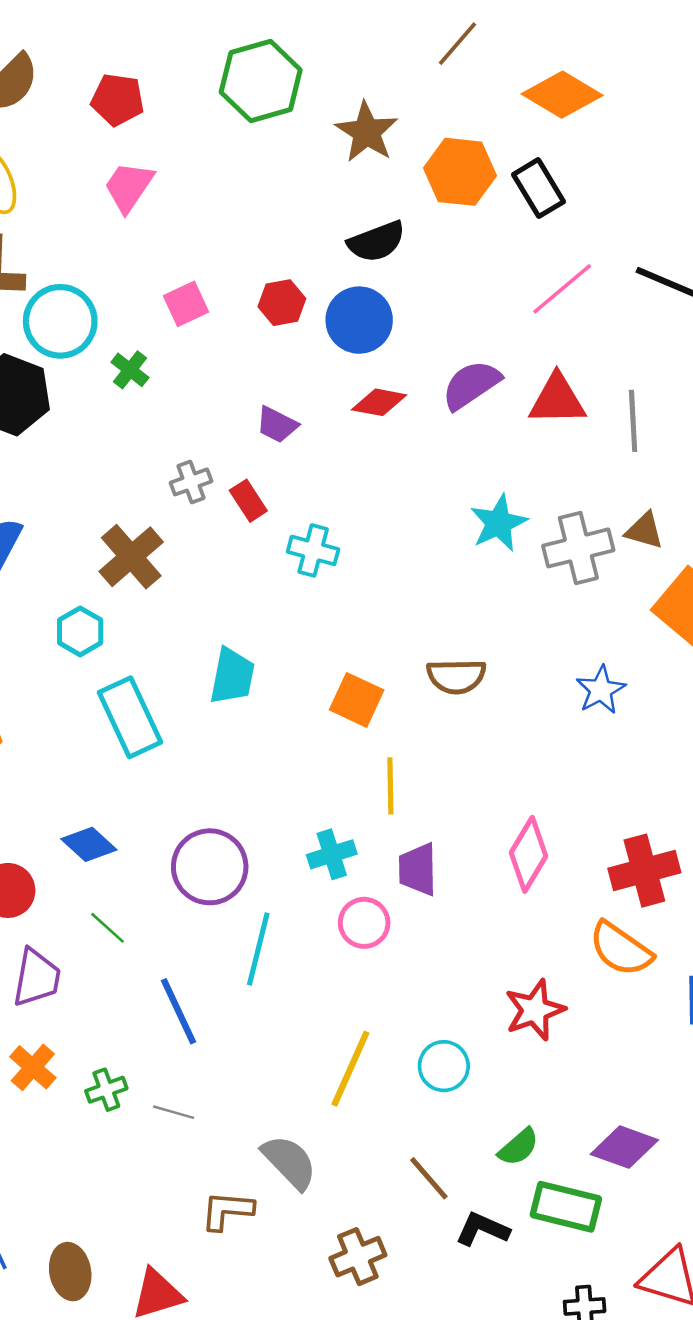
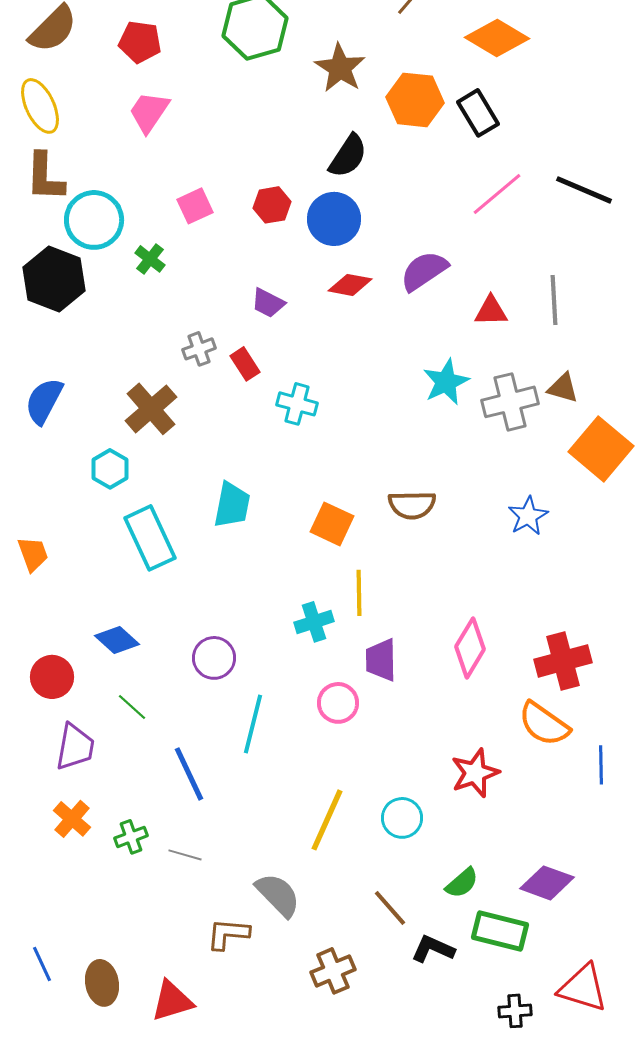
black semicircle: (377, 242) -> (348, 156), turned -36
red triangle: (557, 400) -> (491, 311), moved, size x0.7
cyan cross: (332, 854) -> (314, 622), moved
purple circle: (210, 867) -> (214, 658), size x0.7

